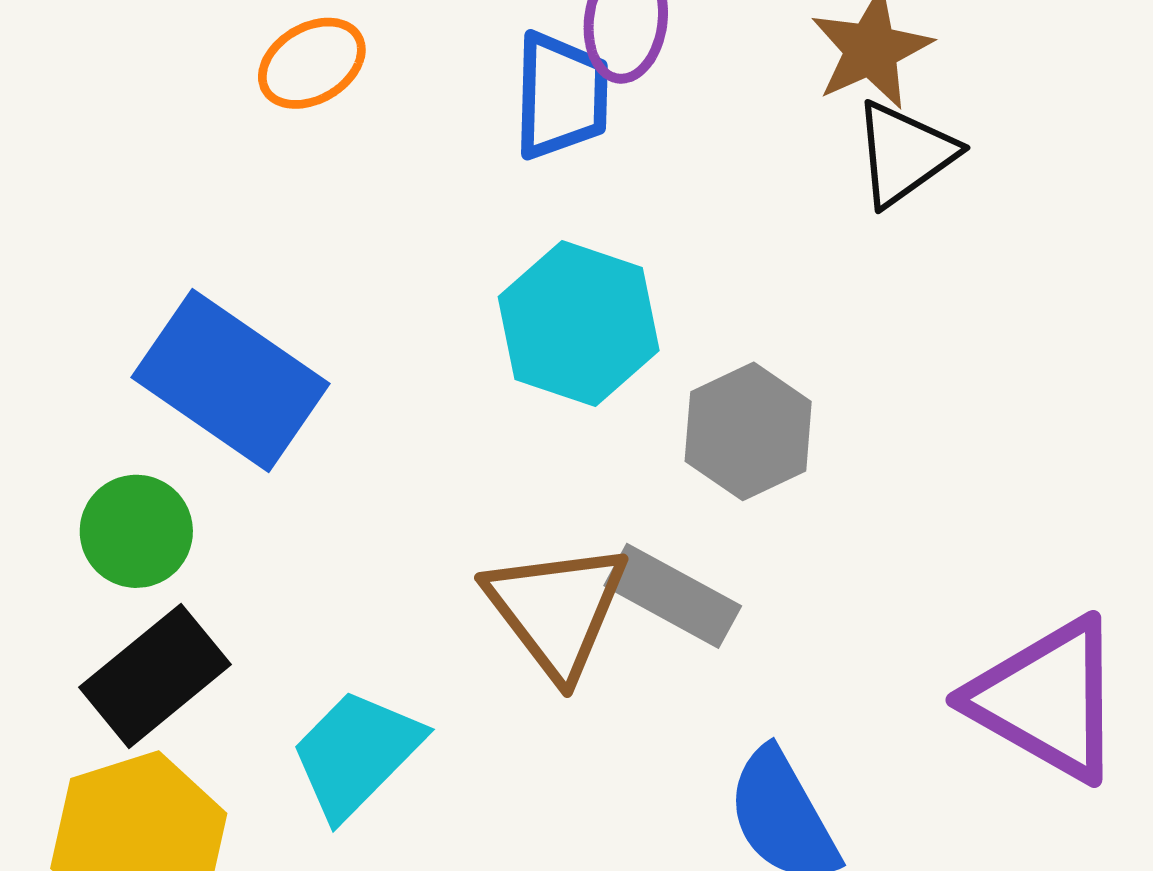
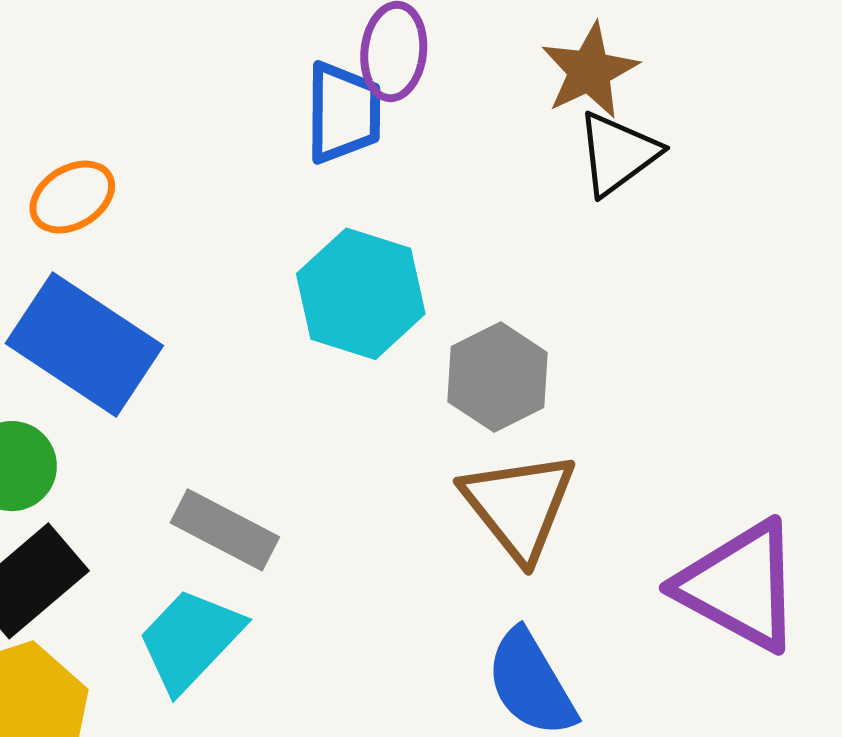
orange ellipse: (312, 63) -> (72, 197), moved
gray rectangle: (673, 596) -> (225, 530), moved
brown triangle: (557, 610) -> (519, 506), moved

